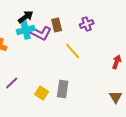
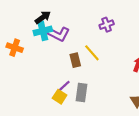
brown rectangle: (57, 25) -> (75, 60), moved
purple line: (12, 83) -> (64, 86), moved

